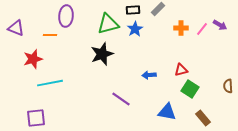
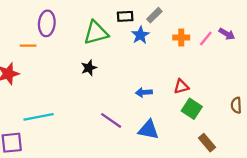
blue star: (135, 29) -> (140, 35), moved
black star: (102, 54) -> (89, 68), size x0.6
cyan line: (50, 83) -> (39, 117), moved
blue triangle: (167, 112) -> (149, 130), moved

